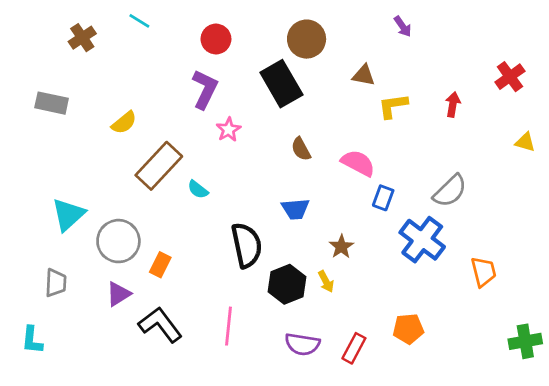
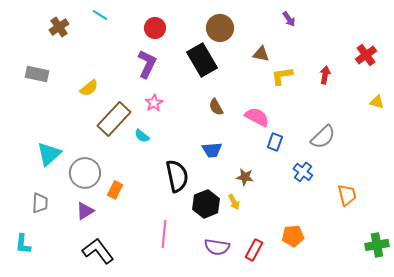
pink star: (229, 130) -> (154, 103), moved
blue cross: (422, 240) -> (303, 172), size x0.6
brown star: (341, 247) -> (245, 177), turned -30
black L-shape: (160, 325) -> (98, 251), moved

